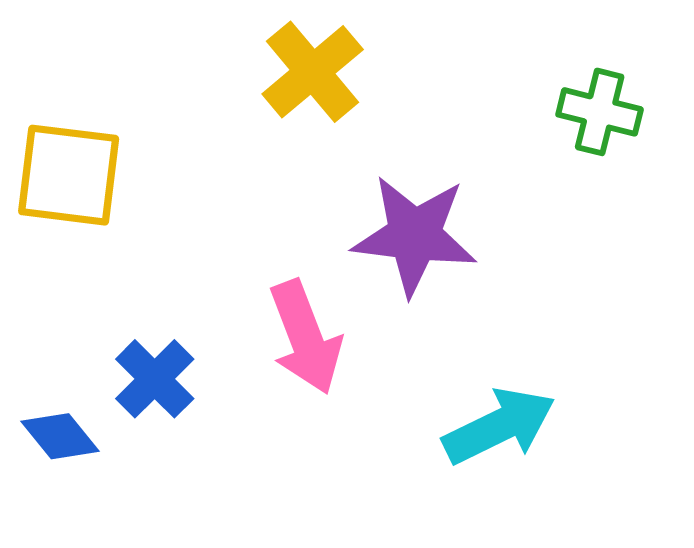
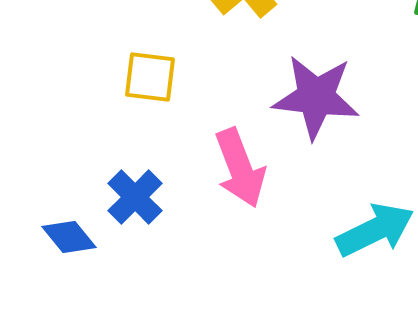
yellow square: (69, 175) -> (150, 77), moved, size x0.7

